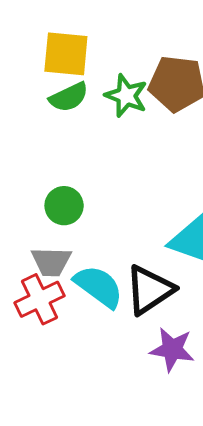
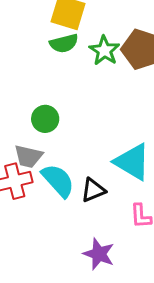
black triangle: (149, 290) -> (93, 190), size x0.7
purple star: (172, 349) -> (99, 254), moved

